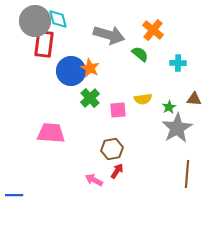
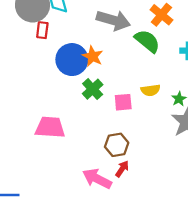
red rectangle: (44, 44) -> (42, 30), size x0.6
green semicircle: (140, 54) -> (147, 41), size x1.4
pink arrow: (94, 180) -> (97, 179), size x1.5

